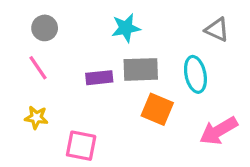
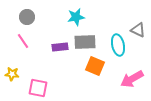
gray triangle: (217, 30) -> (138, 30), moved
yellow star: (36, 117) -> (12, 74), moved
pink square: (81, 146) -> (38, 88), moved

